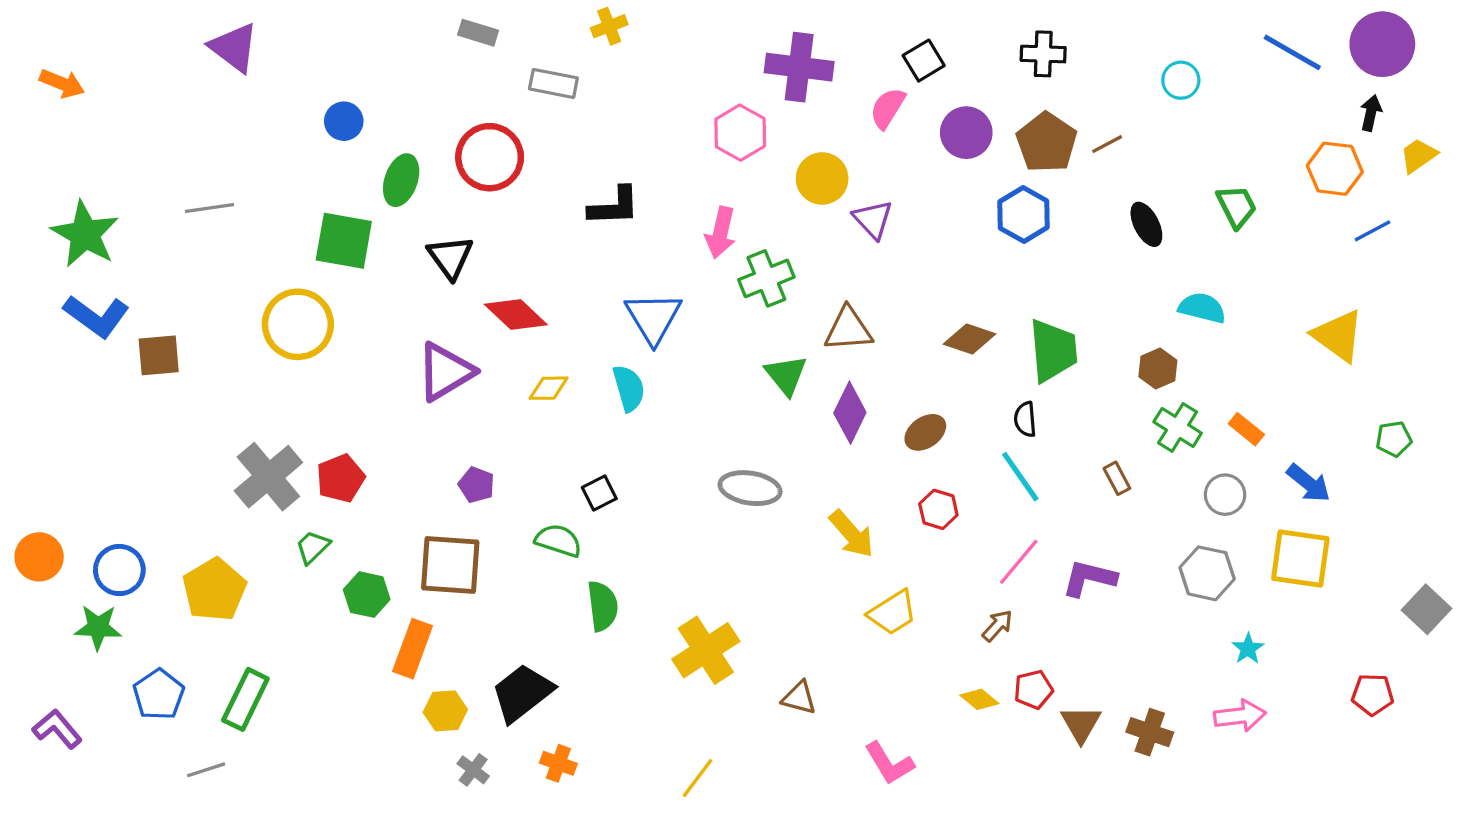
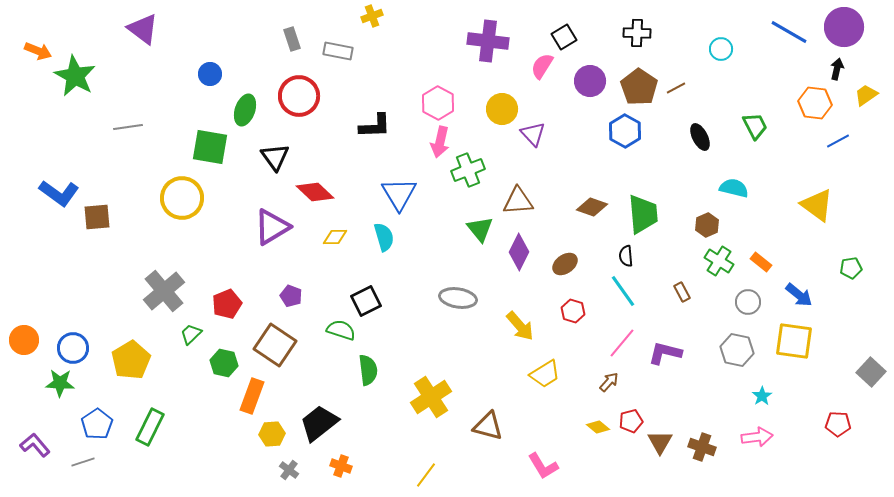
gray rectangle: (478, 33) -> (292, 39), moved, turned 55
pink hexagon: (740, 133) -> (438, 103), moved
green star: (85, 234) -> (75, 76), moved
red pentagon: (340, 478) -> (227, 304), moved
black square: (599, 493) -> (366, 301), size x1.4
brown square: (450, 565) -> (275, 345), turned 30
brown triangle: (799, 698) -> (488, 426), size x1.4
gray line: (206, 770) -> (83, 462), moved

